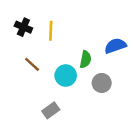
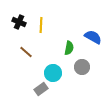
blue semicircle: (115, 46) -> (93, 37), turned 48
cyan circle: (66, 76) -> (53, 73), moved

